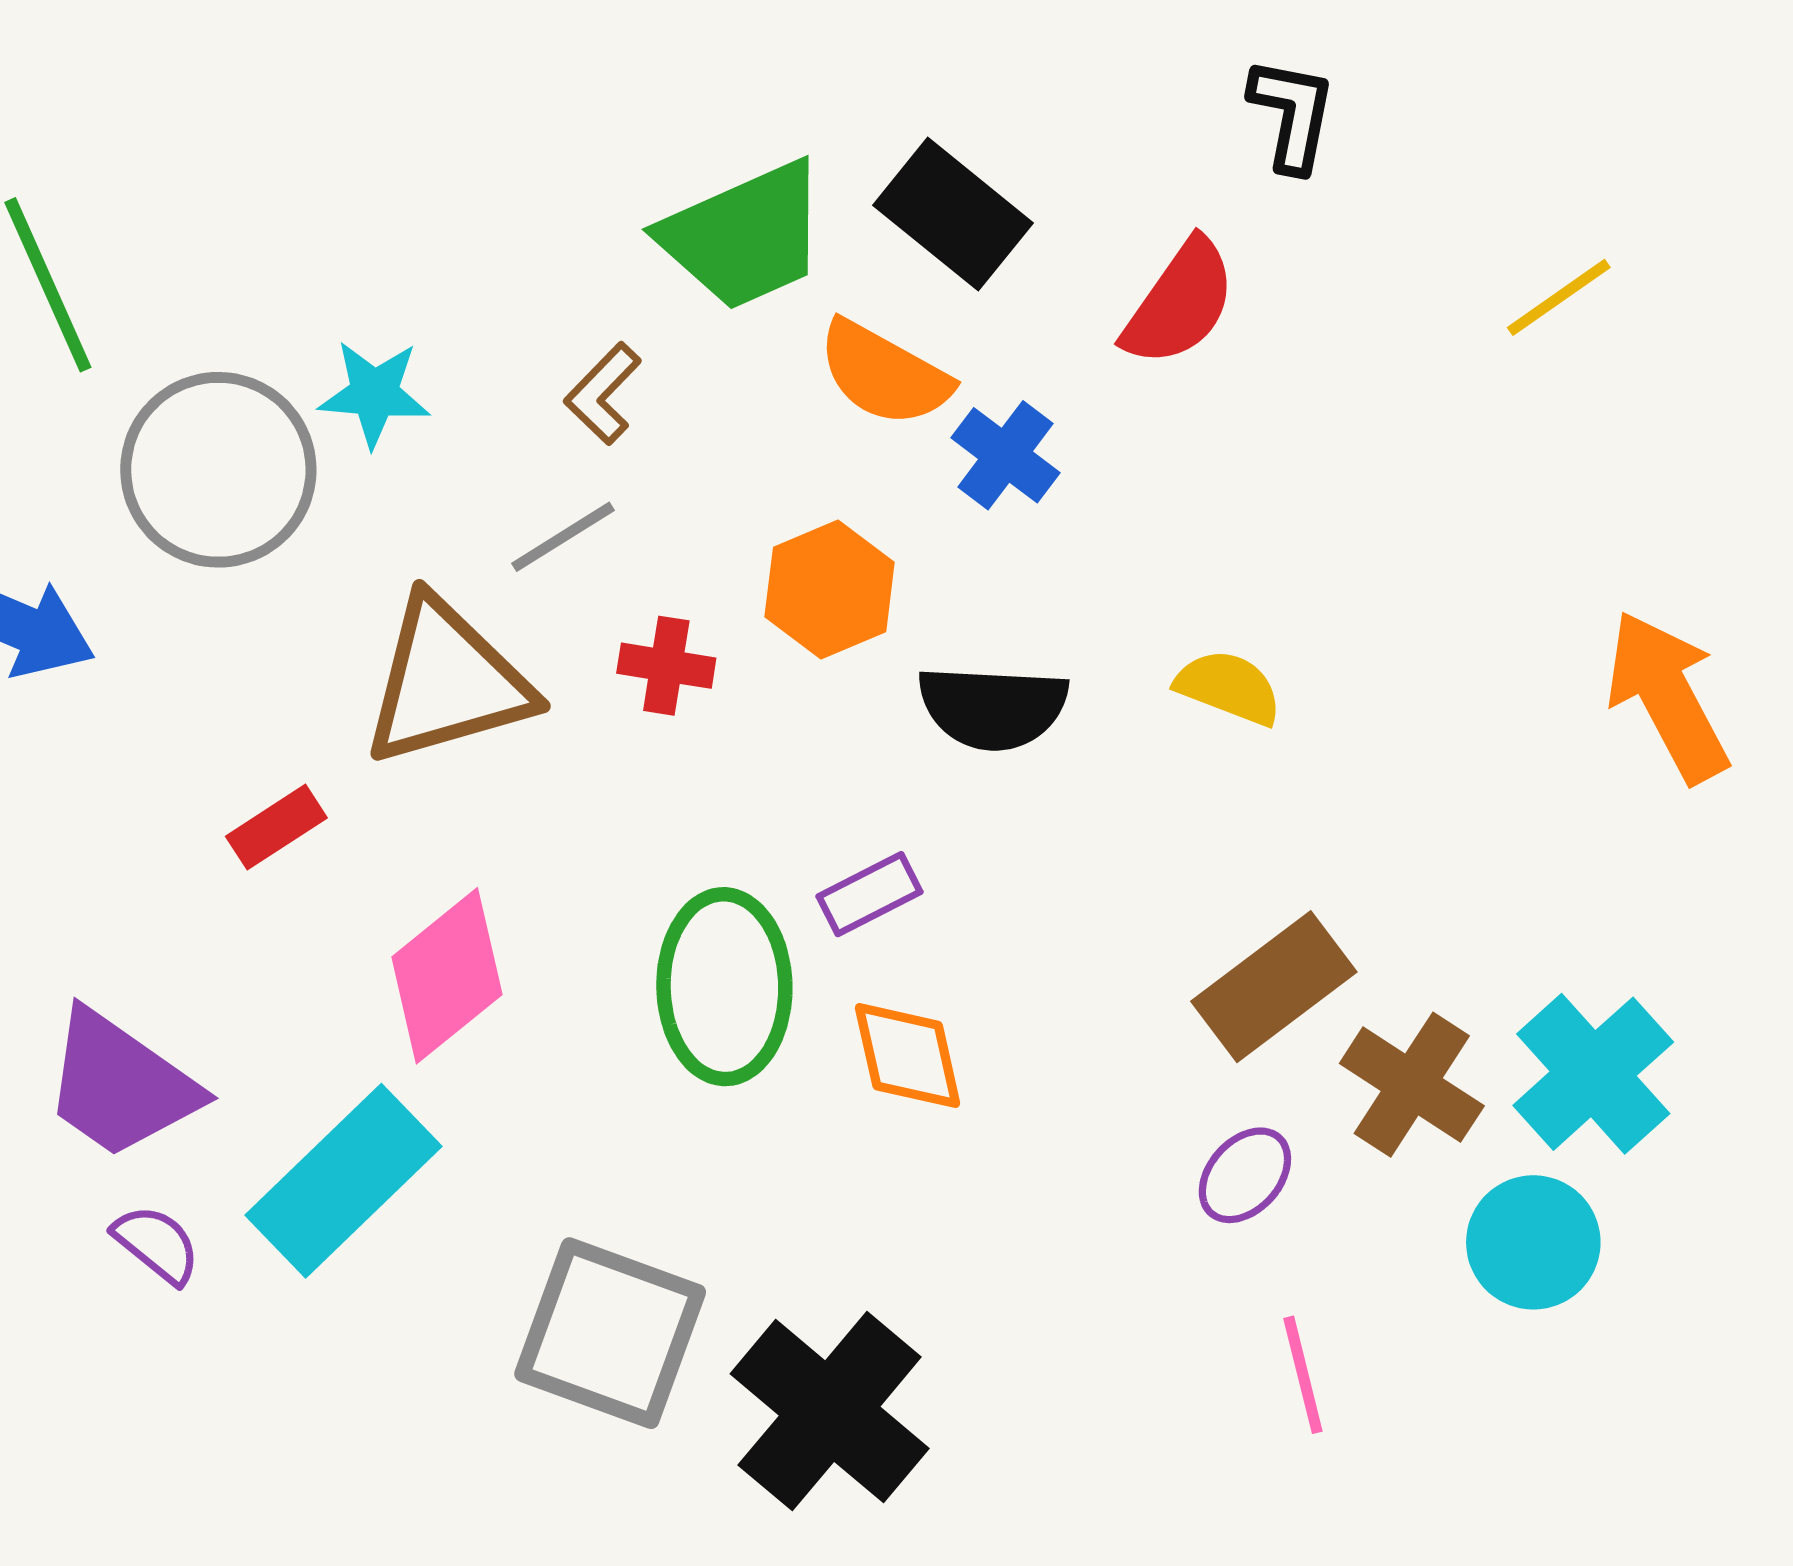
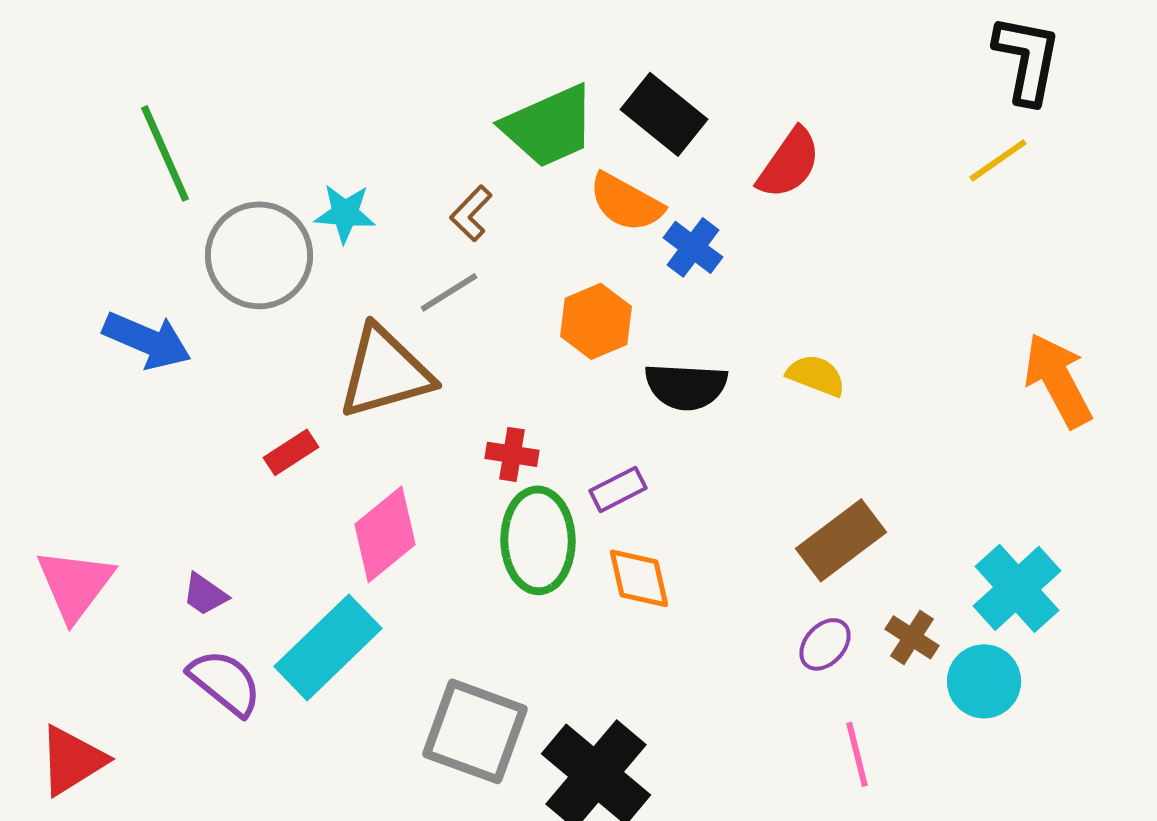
black L-shape: (1292, 114) -> (1027, 59), moved, size x1.4
red cross: (666, 666) -> (512, 454), moved
purple trapezoid: (120, 1085) -> (205, 594), size x0.5
brown cross: (1412, 1085) -> (912, 637), moved, size x0.7
purple semicircle: (157, 1244) -> (225, 682), size x1.5

